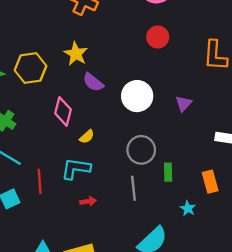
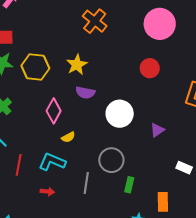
purple semicircle: (93, 82) -> (85, 93), turned -42
gray line: (133, 188) -> (86, 183), moved
red arrow: (88, 201) -> (47, 192), moved

